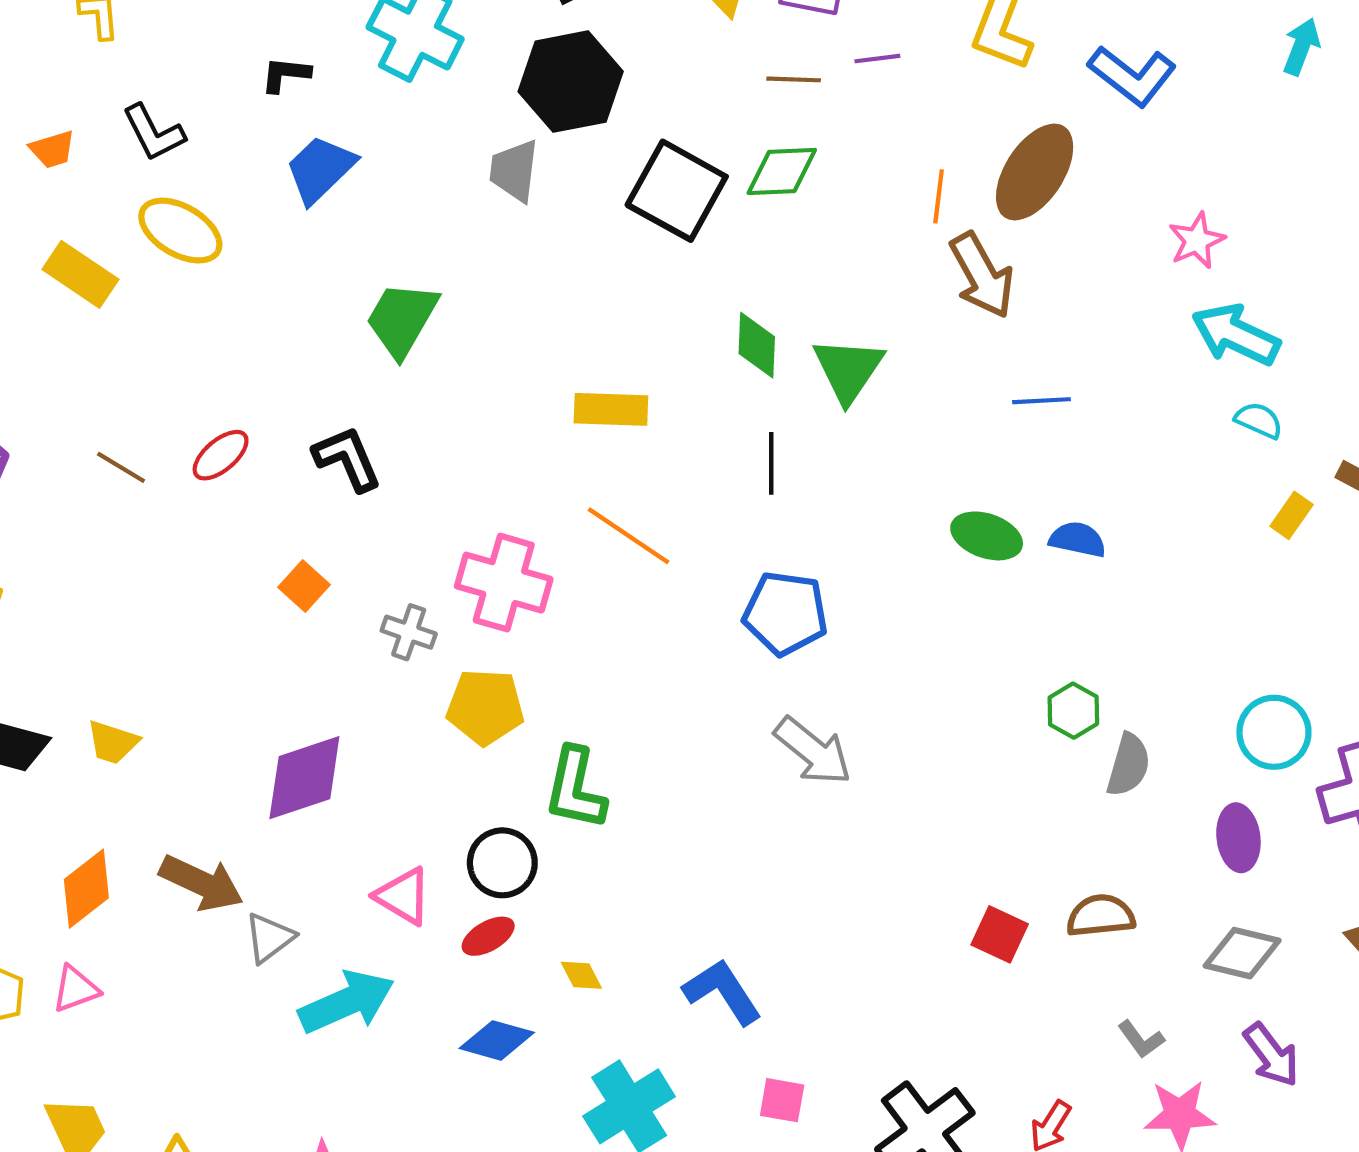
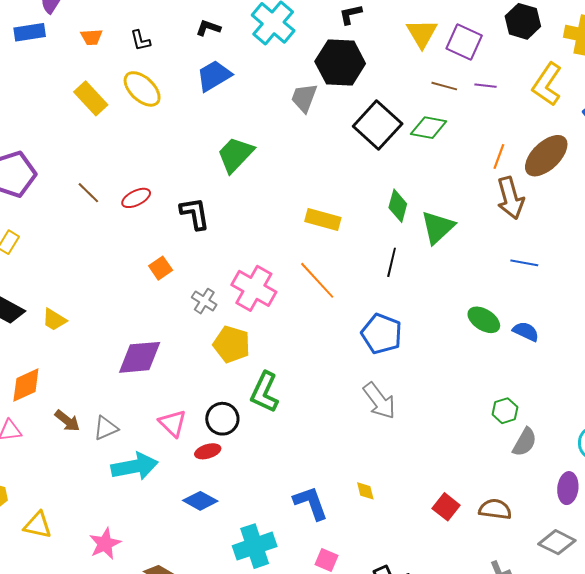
black L-shape: (154, 133) -> (140, 40), size x0.7
brown arrow: (201, 883) -> (67, 421), moved, size x0.7
yellow diamond: (581, 975) -> (365, 491), moved

